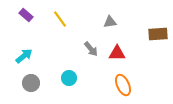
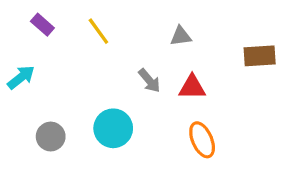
cyan arrow: (24, 56) -> (21, 77), moved
cyan circle: (69, 78) -> (113, 128), size x1.5

